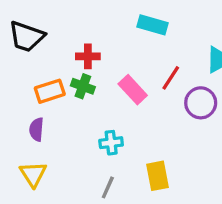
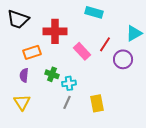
red cross: (88, 56) -> (55, 31), size x1.6
green cross: (83, 86) -> (52, 74), moved
gray line: (108, 187) -> (67, 102), moved

